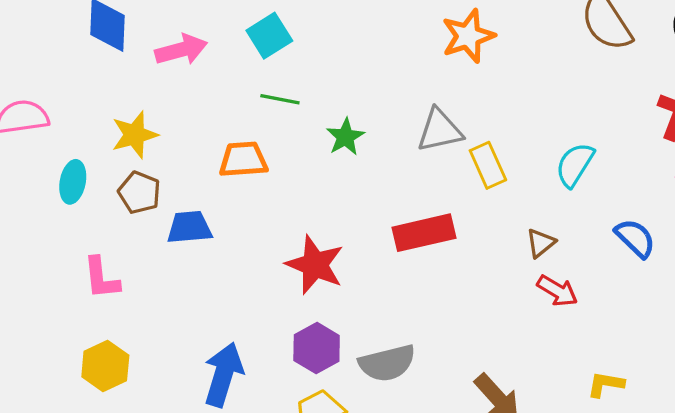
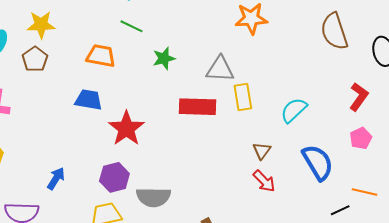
blue trapezoid: (189, 227) -> (88, 100), moved
red rectangle: (424, 233) -> (197, 107), moved
blue semicircle: (635, 238) -> (318, 162), size x1.4
brown triangle: (541, 243) -> (262, 151), turned -30
blue arrow: (223, 374) -> (56, 178), size x0.6

